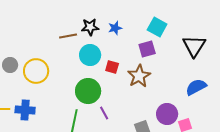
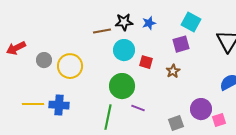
brown star: (139, 76) -> (173, 71), size x0.6
purple line: (104, 113) -> (138, 108), turned -40

